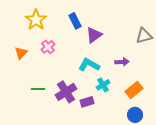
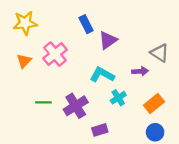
yellow star: (36, 20) -> (25, 23), moved, turned 30
gray triangle: (144, 36) -> (160, 53), moved, turned 48
pink cross: (48, 47) -> (55, 54), size x1.5
purple rectangle: (87, 102) -> (100, 130), moved

